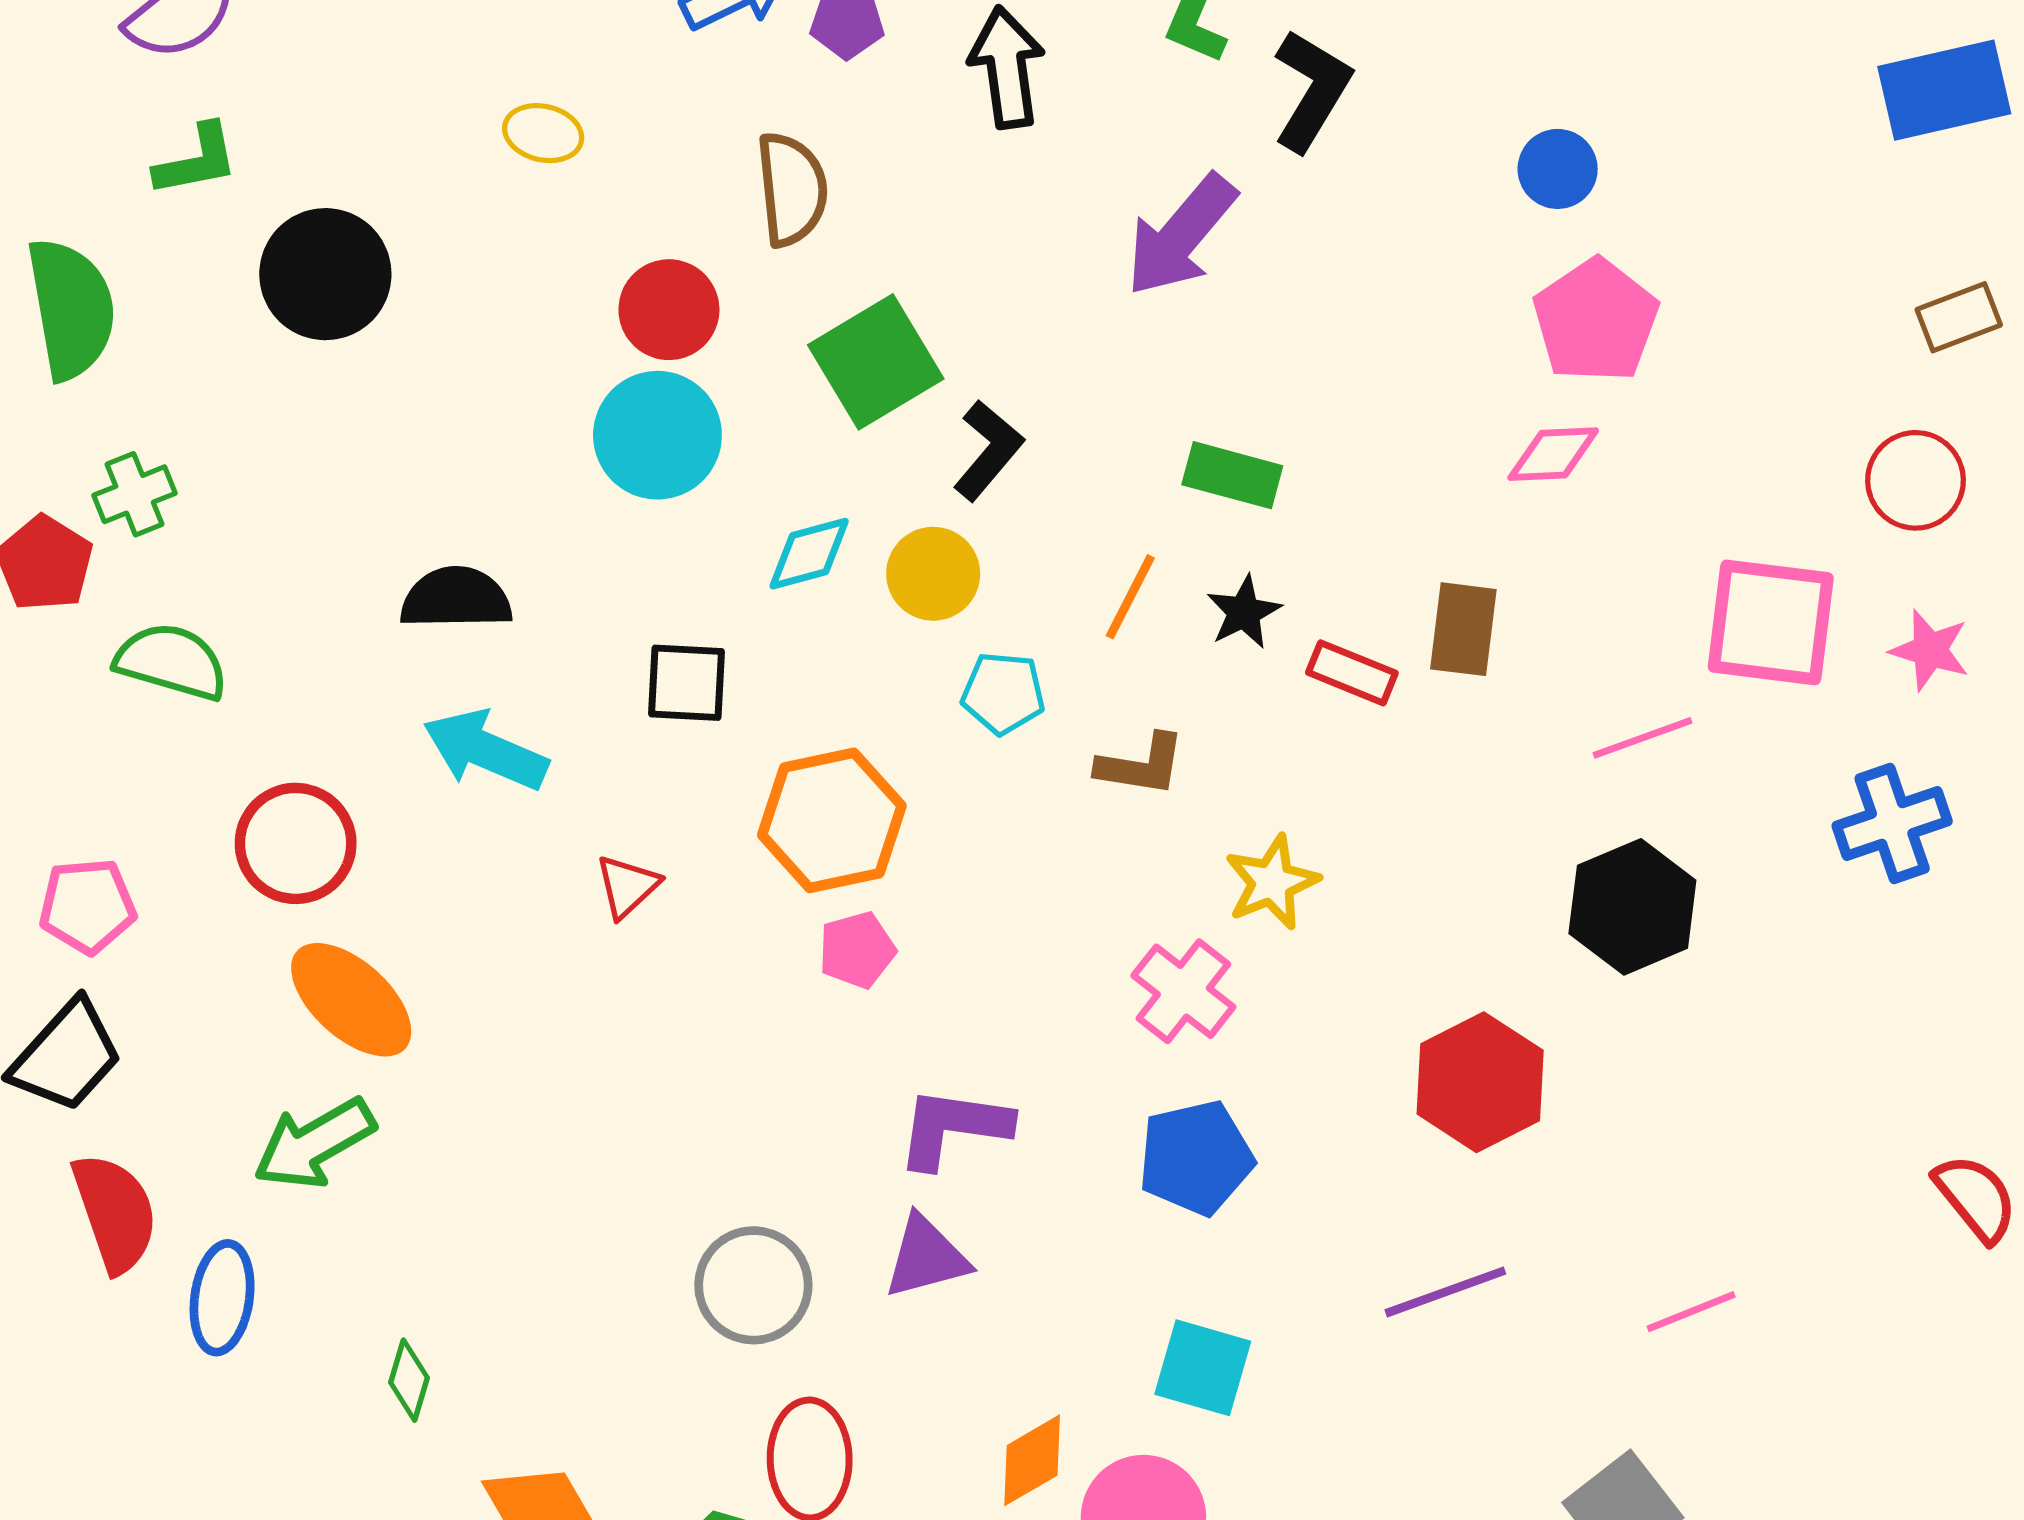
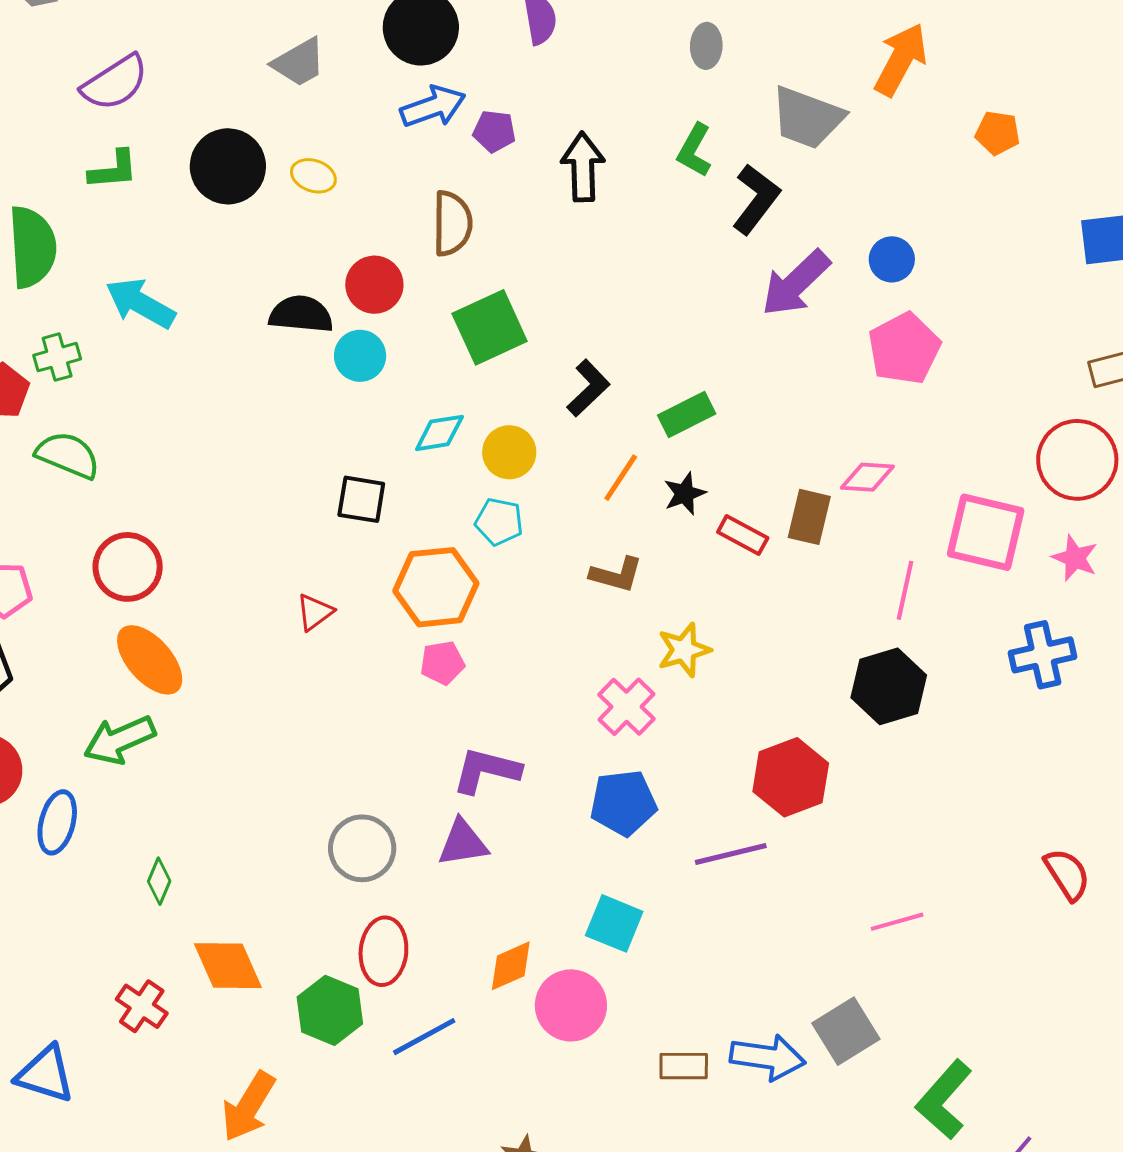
purple arrow: (1181, 235) -> (796, 283), moved
black circle: (325, 274) -> (228, 166), moved
cyan circle: (657, 435) -> (360, 356), size x0.7
black L-shape: (988, 450) -> (588, 388), moved
pink diamond: (1553, 454) -> (867, 477), moved
green rectangle: (1232, 475) -> (687, 414), turned -48
red circle: (1915, 480) -> (1077, 460), size x1.4
black semicircle: (456, 598) -> (301, 314), moved
cyan pentagon: (1003, 693) -> (499, 522), moved
pink line: (1642, 738) -> (905, 590), turned -64
cyan arrow: (485, 750) -> (140, 303), moved
purple line: (1445, 1292) -> (731, 854), moved

